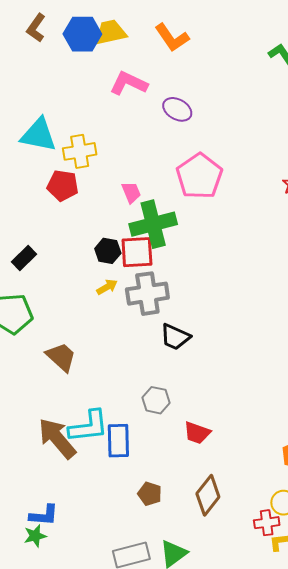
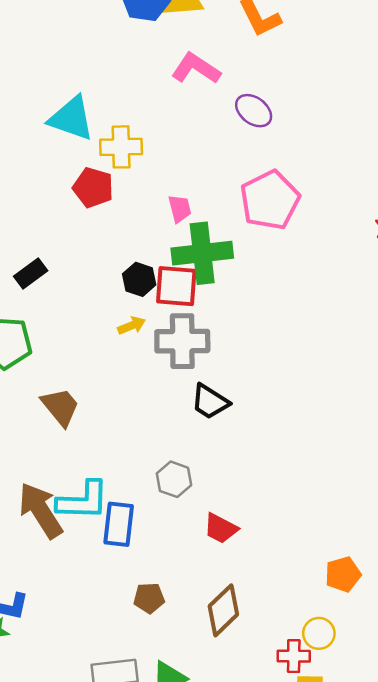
brown pentagon: (150, 494) -> (149, 598), turned -30

